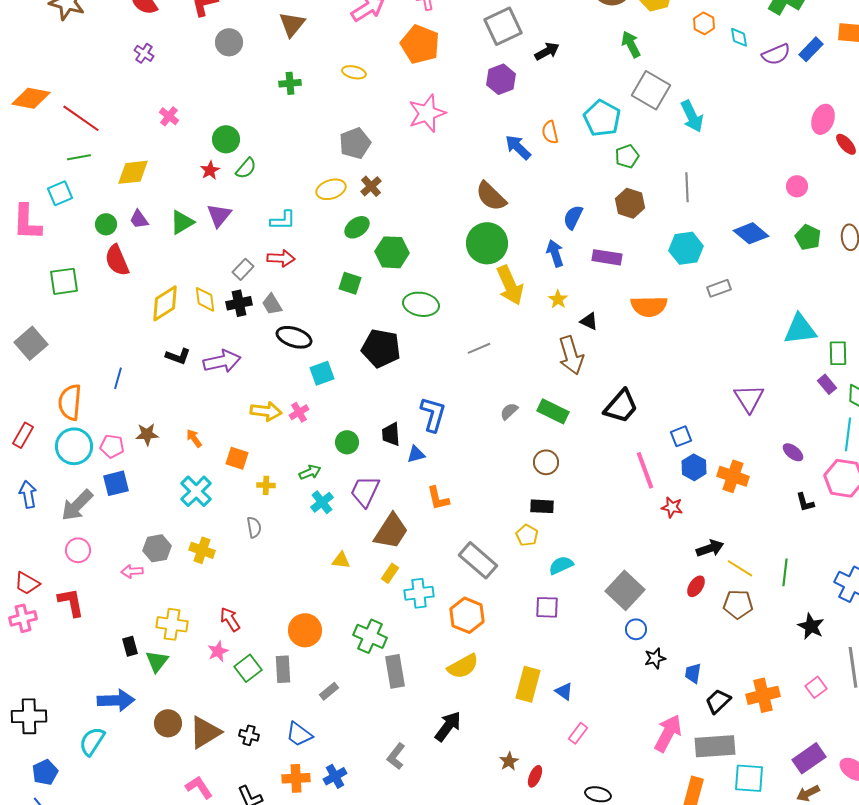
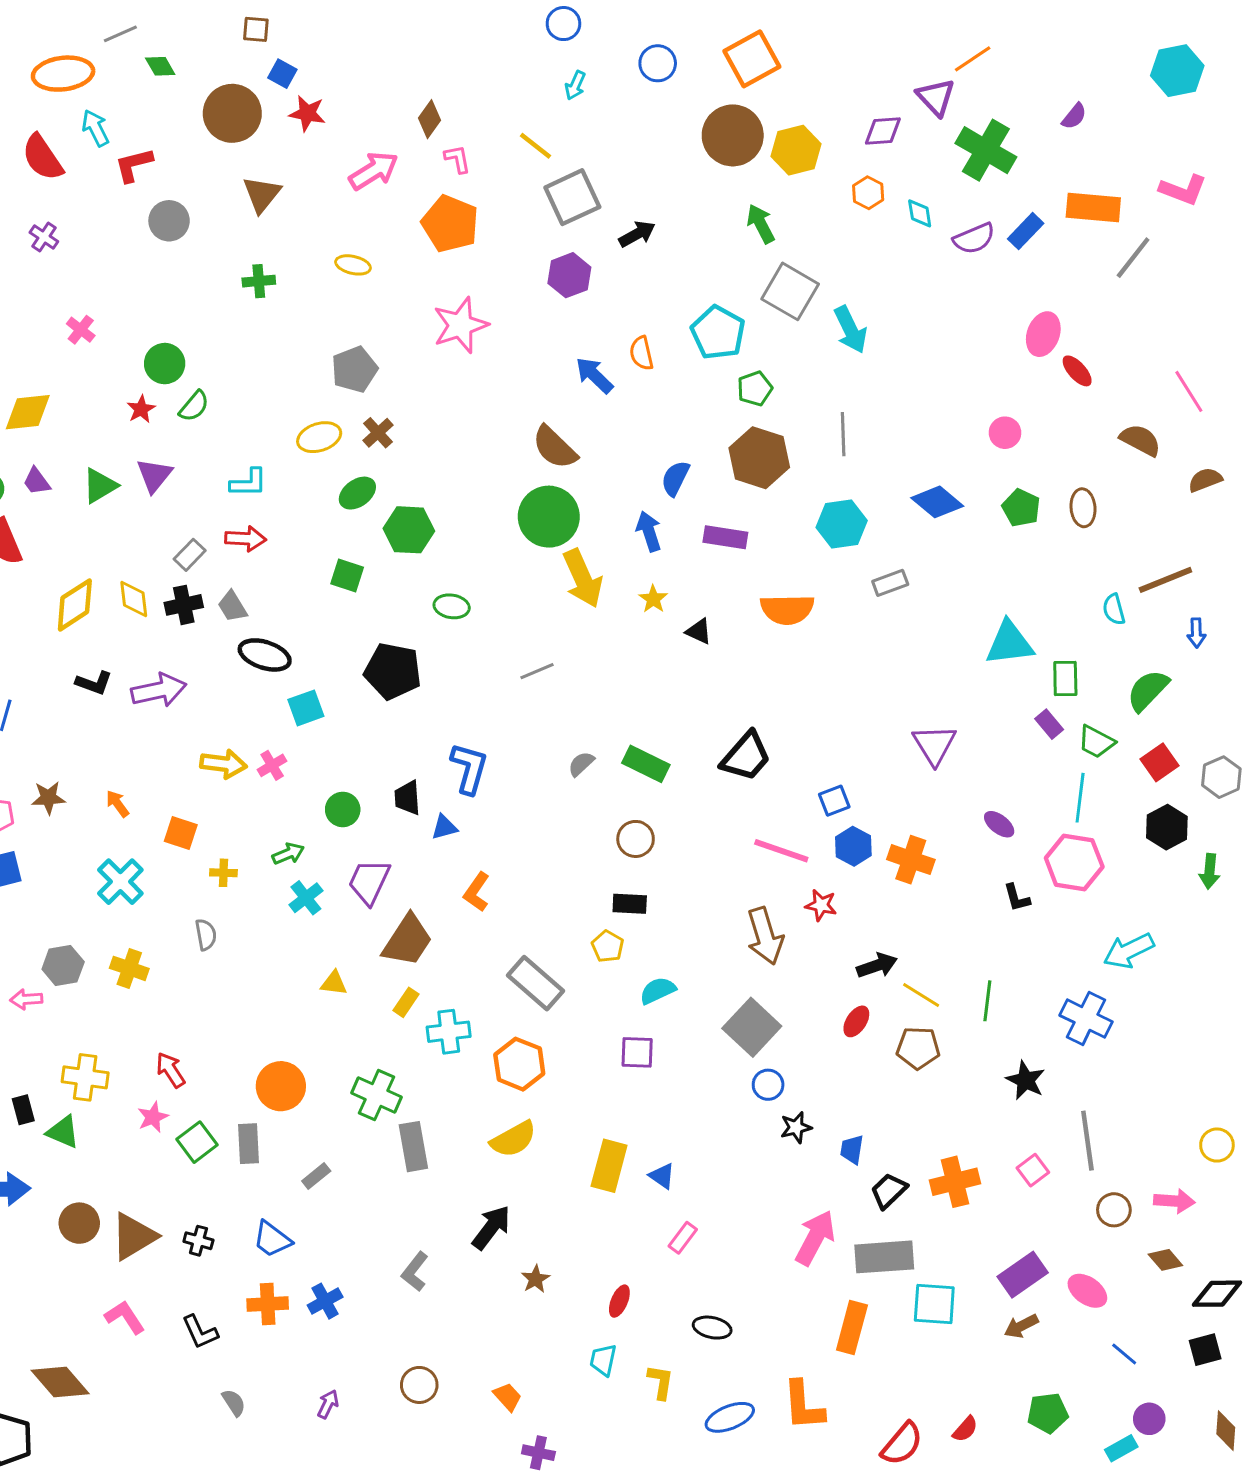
brown hexagon: (630, 203) -> (759, 458), size x1.4
green ellipse: (421, 304) -> (452, 606), size x0.7
brown arrow: (571, 355) -> (765, 936), moved
pink line: (645, 470) -> (781, 851), turned -51
orange L-shape: (438, 498) -> (477, 892), turned 48
green triangle: (157, 661) -> (63, 1132), turned -45
brown star: (509, 761) -> (535, 1279), moved

